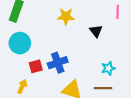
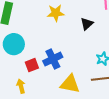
black triangle: (96, 31) -> (87, 24), turned 32
yellow arrow: (22, 86) -> (21, 86), turned -32

